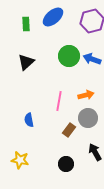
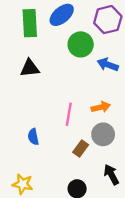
green rectangle: (26, 24) -> (30, 23), size x1.6
green circle: (69, 56) -> (81, 44), moved
black triangle: (26, 62) -> (30, 68), turned 36

